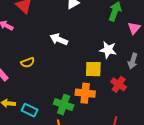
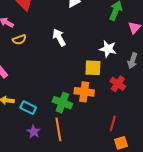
white arrow: (59, 39) -> (59, 37), turned 36
yellow semicircle: (28, 63) -> (19, 40), moved

